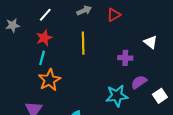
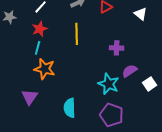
white triangle: (150, 42) -> (141, 14), moved
orange star: (49, 80) -> (45, 69), turned -30
cyan star: (117, 96) -> (109, 84), turned 30

